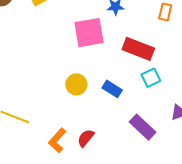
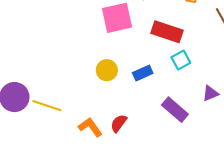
blue rectangle: (112, 89) -> (143, 73), turned -54
orange L-shape: (57, 140) -> (90, 127), turned 105

